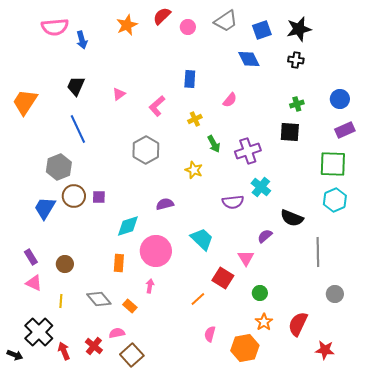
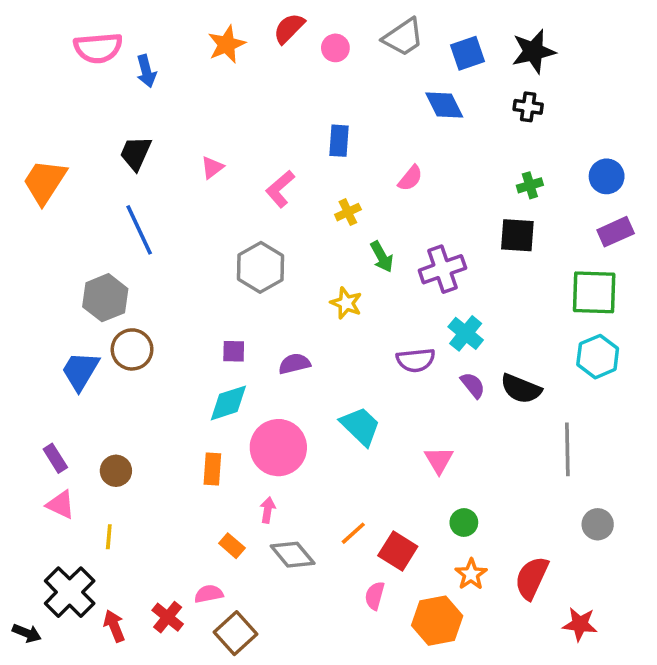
purple square: (99, 197) -> (234, 351), moved
purple semicircle: (265, 236) -> (473, 385), moved, turned 91
red square: (223, 278) -> (398, 551), moved
gray diamond: (99, 299) -> (293, 555), moved

